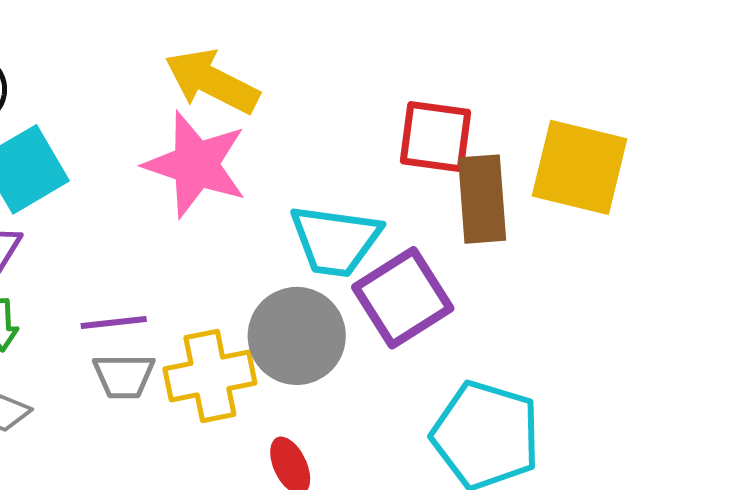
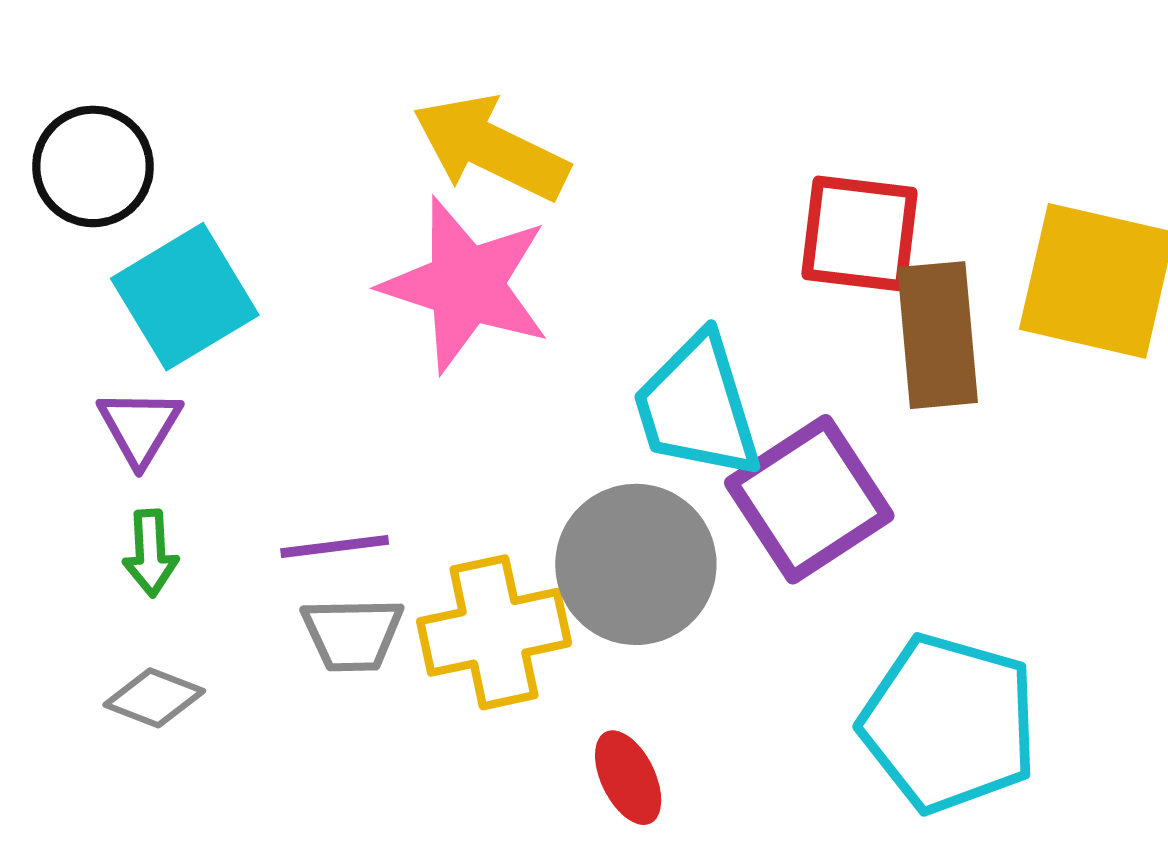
cyan trapezoid: (335, 241) -> (697, 407), turned 66

